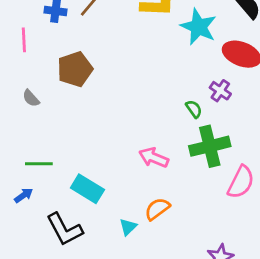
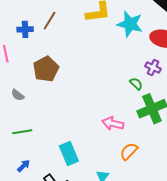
green line: (39, 164) -> (22, 132), moved
cyan rectangle: (87, 189) -> (69, 154), turned 45
orange semicircle: (157, 209) -> (129, 151), moved

